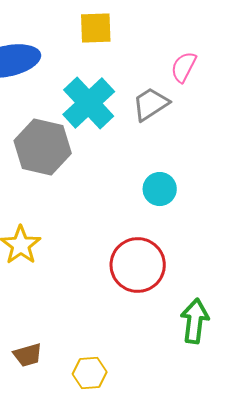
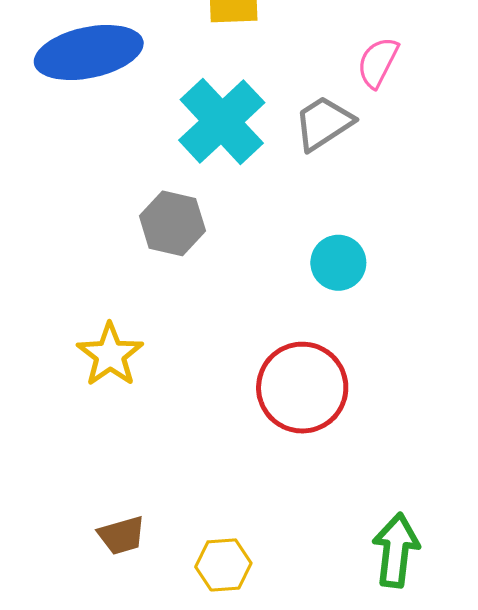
gray hexagon: (43, 147) -> (172, 223), moved, size x0.7
green arrow: (195, 321) -> (396, 550), moved

